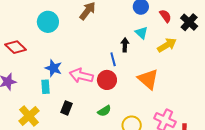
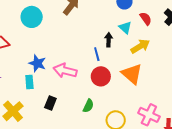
red semicircle: (165, 16) -> (146, 19), moved
yellow arrow: (167, 45) -> (140, 46), moved
red circle: (107, 80) -> (101, 76), moved
green semicircle: (104, 111) -> (88, 106), turned -32

